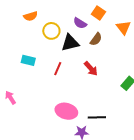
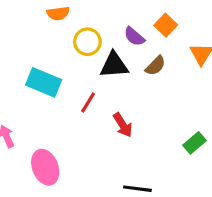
cyan rectangle: (28, 60) -> (44, 82), size x1.5
red arrow: (91, 69) -> (123, 125), moved
pink ellipse: (66, 111) -> (45, 167), moved, turned 45

